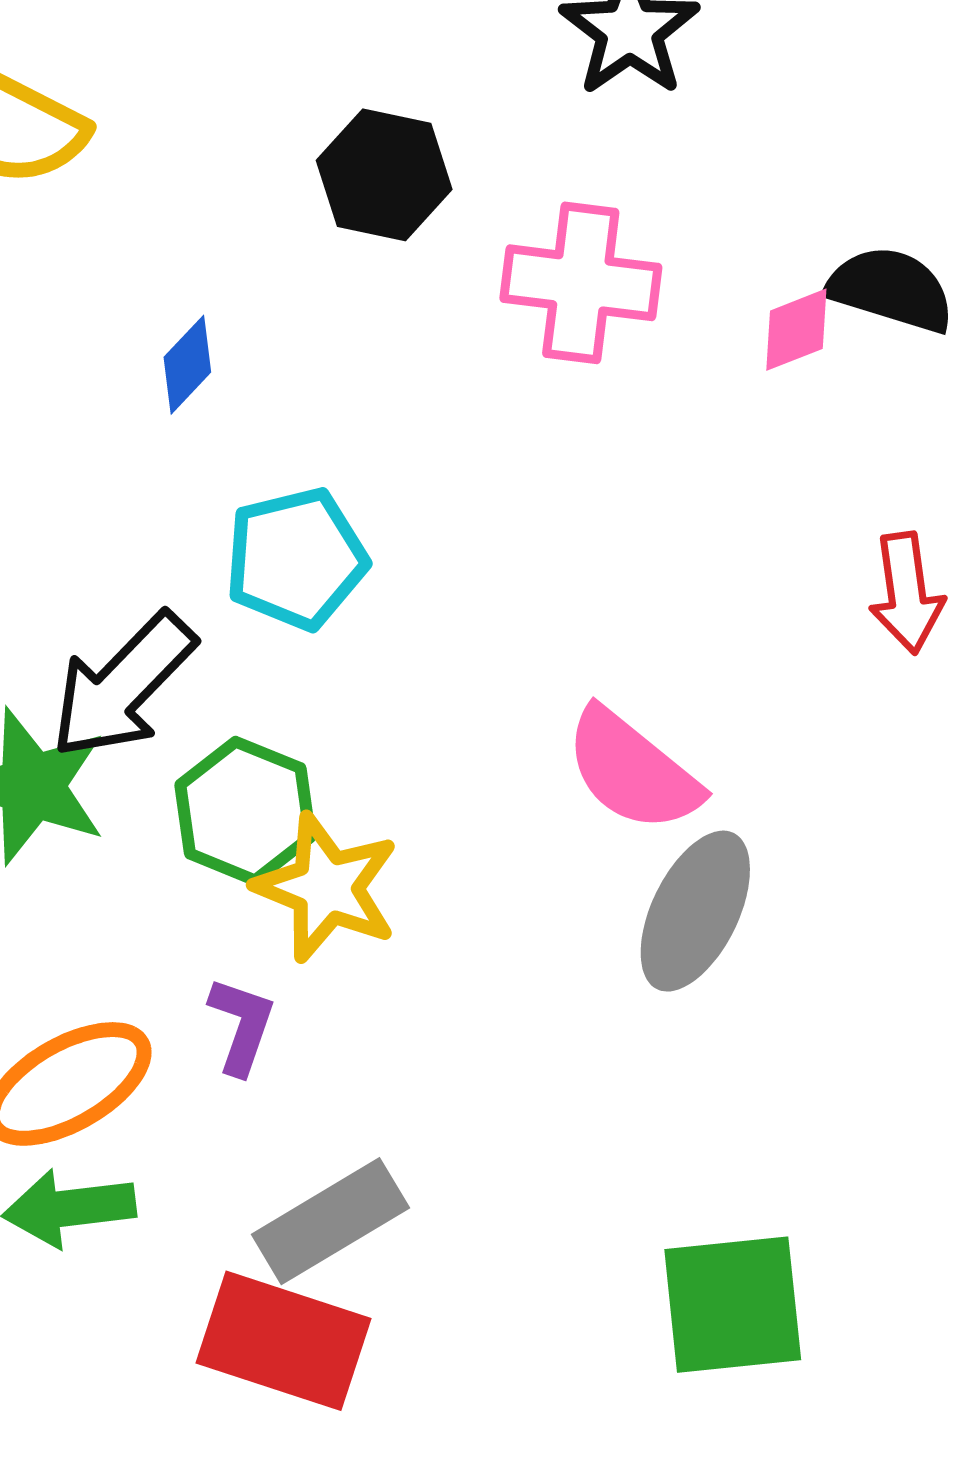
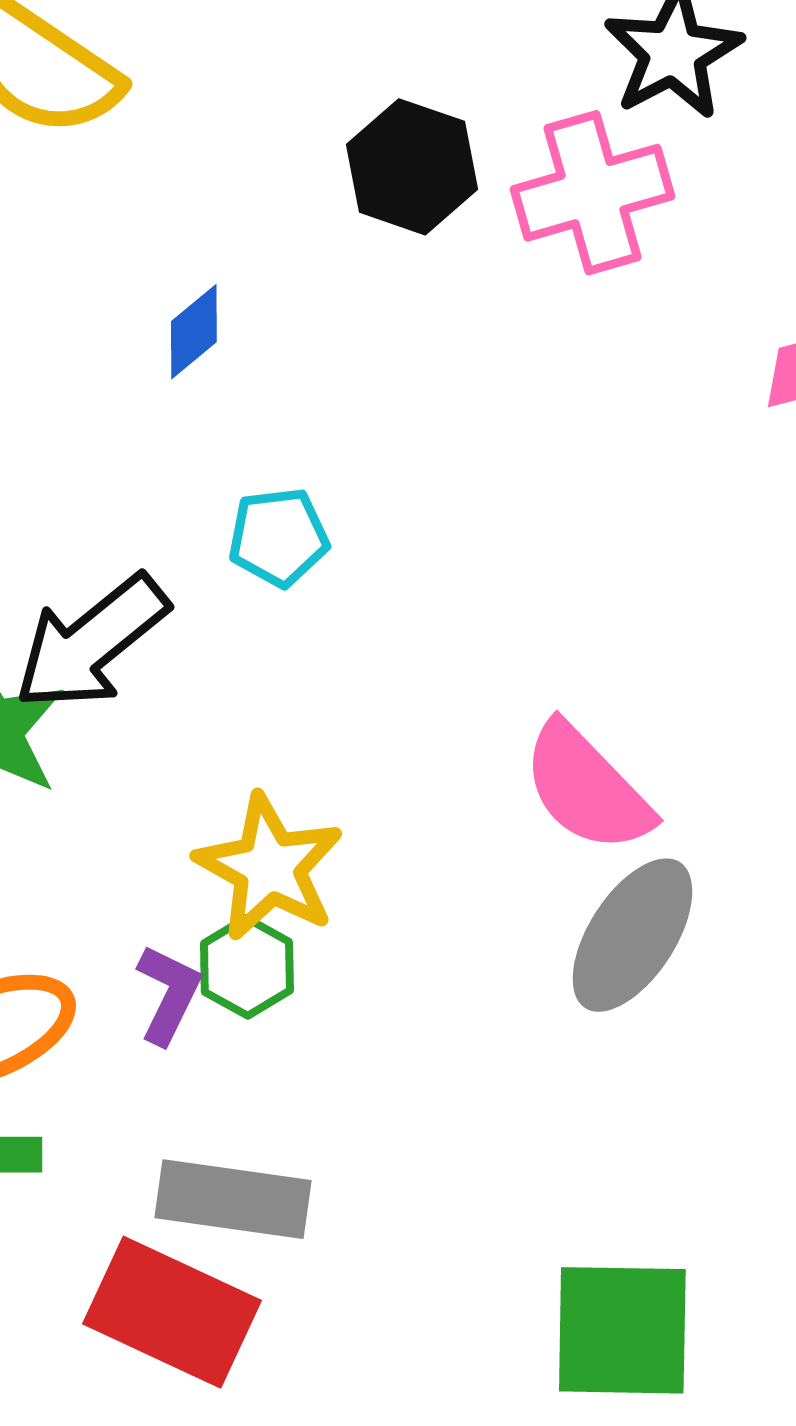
pink cross: (581, 283) -> (593, 193), moved, turned -30
cyan pentagon: (296, 559) -> (278, 537), size x0.7
green hexagon: (245, 811) -> (247, 967), moved, size x0.7
gray rectangle: (330, 1221) -> (233, 1199), turned 32

